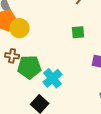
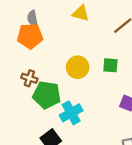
yellow circle: (19, 28) -> (78, 67), moved

